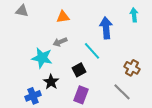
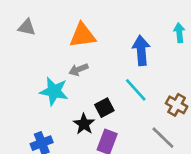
orange triangle: (63, 17) -> (83, 35), size x1.5
cyan line: (92, 51) -> (136, 90), moved
black star: (51, 82) -> (84, 124), moved

